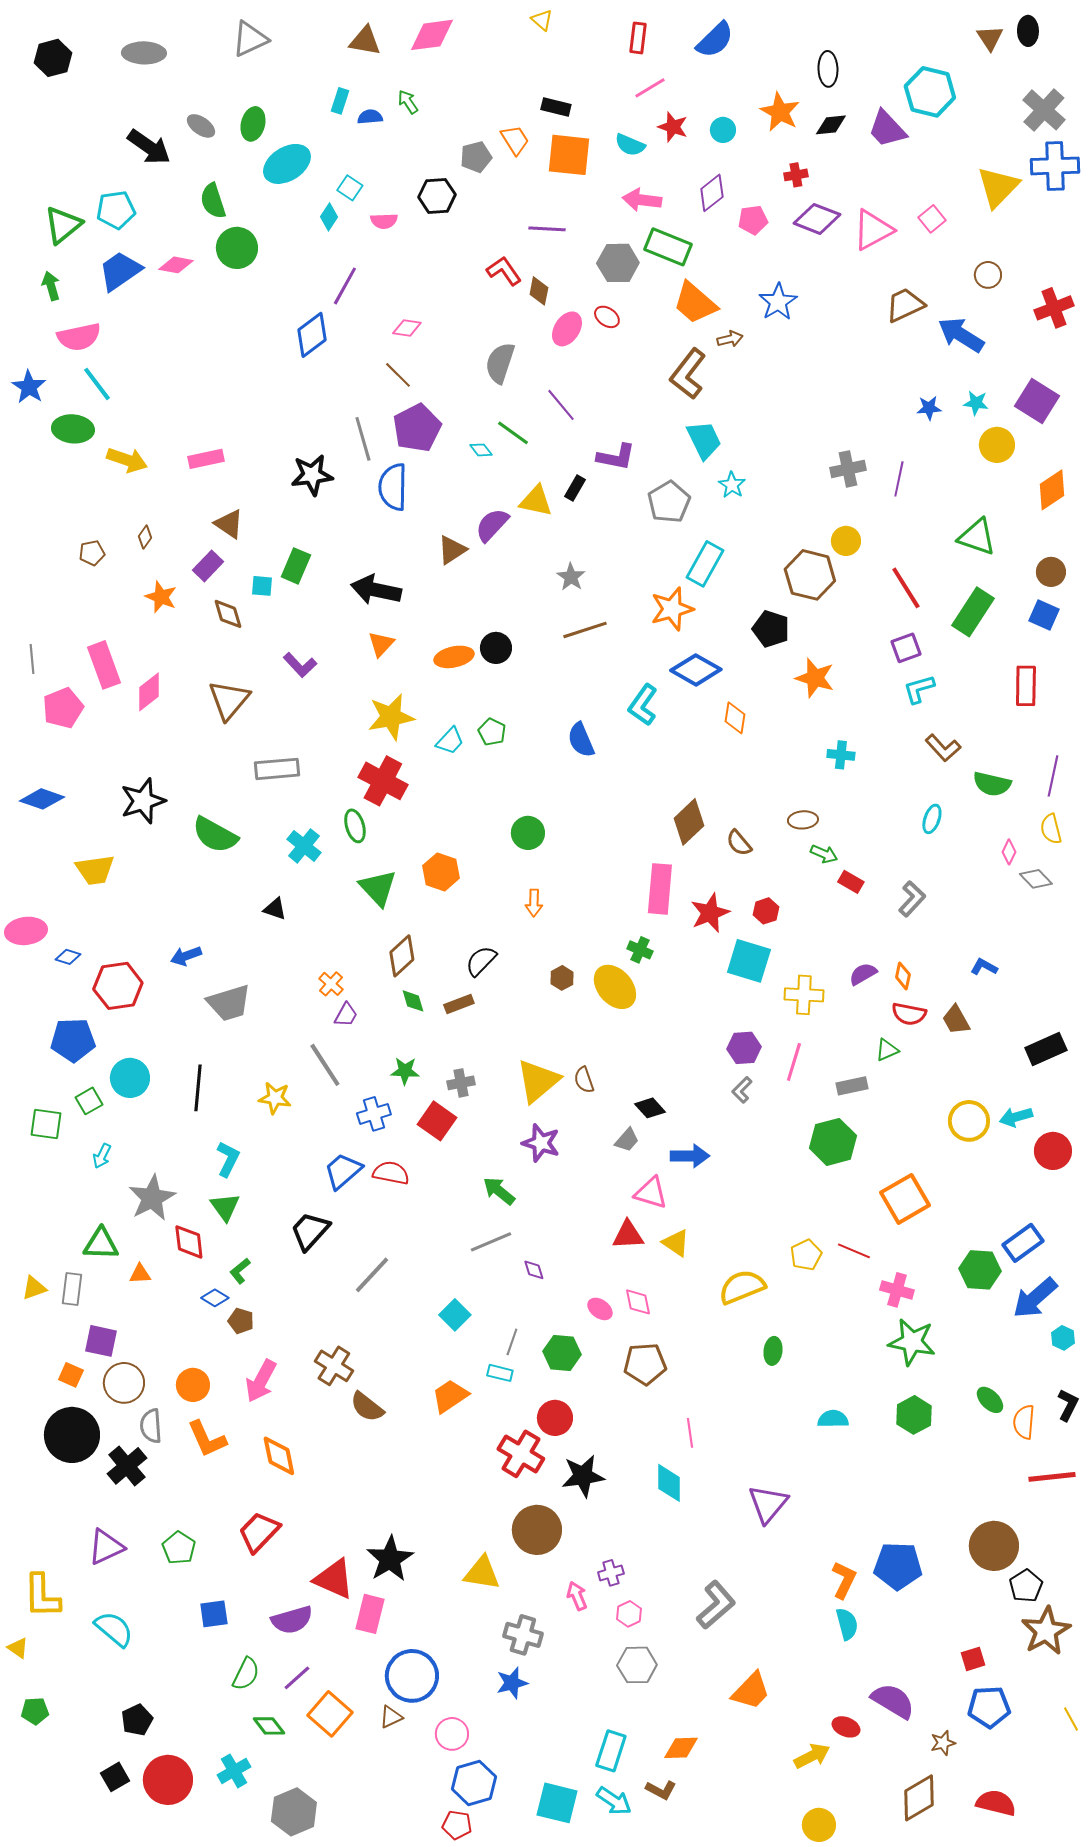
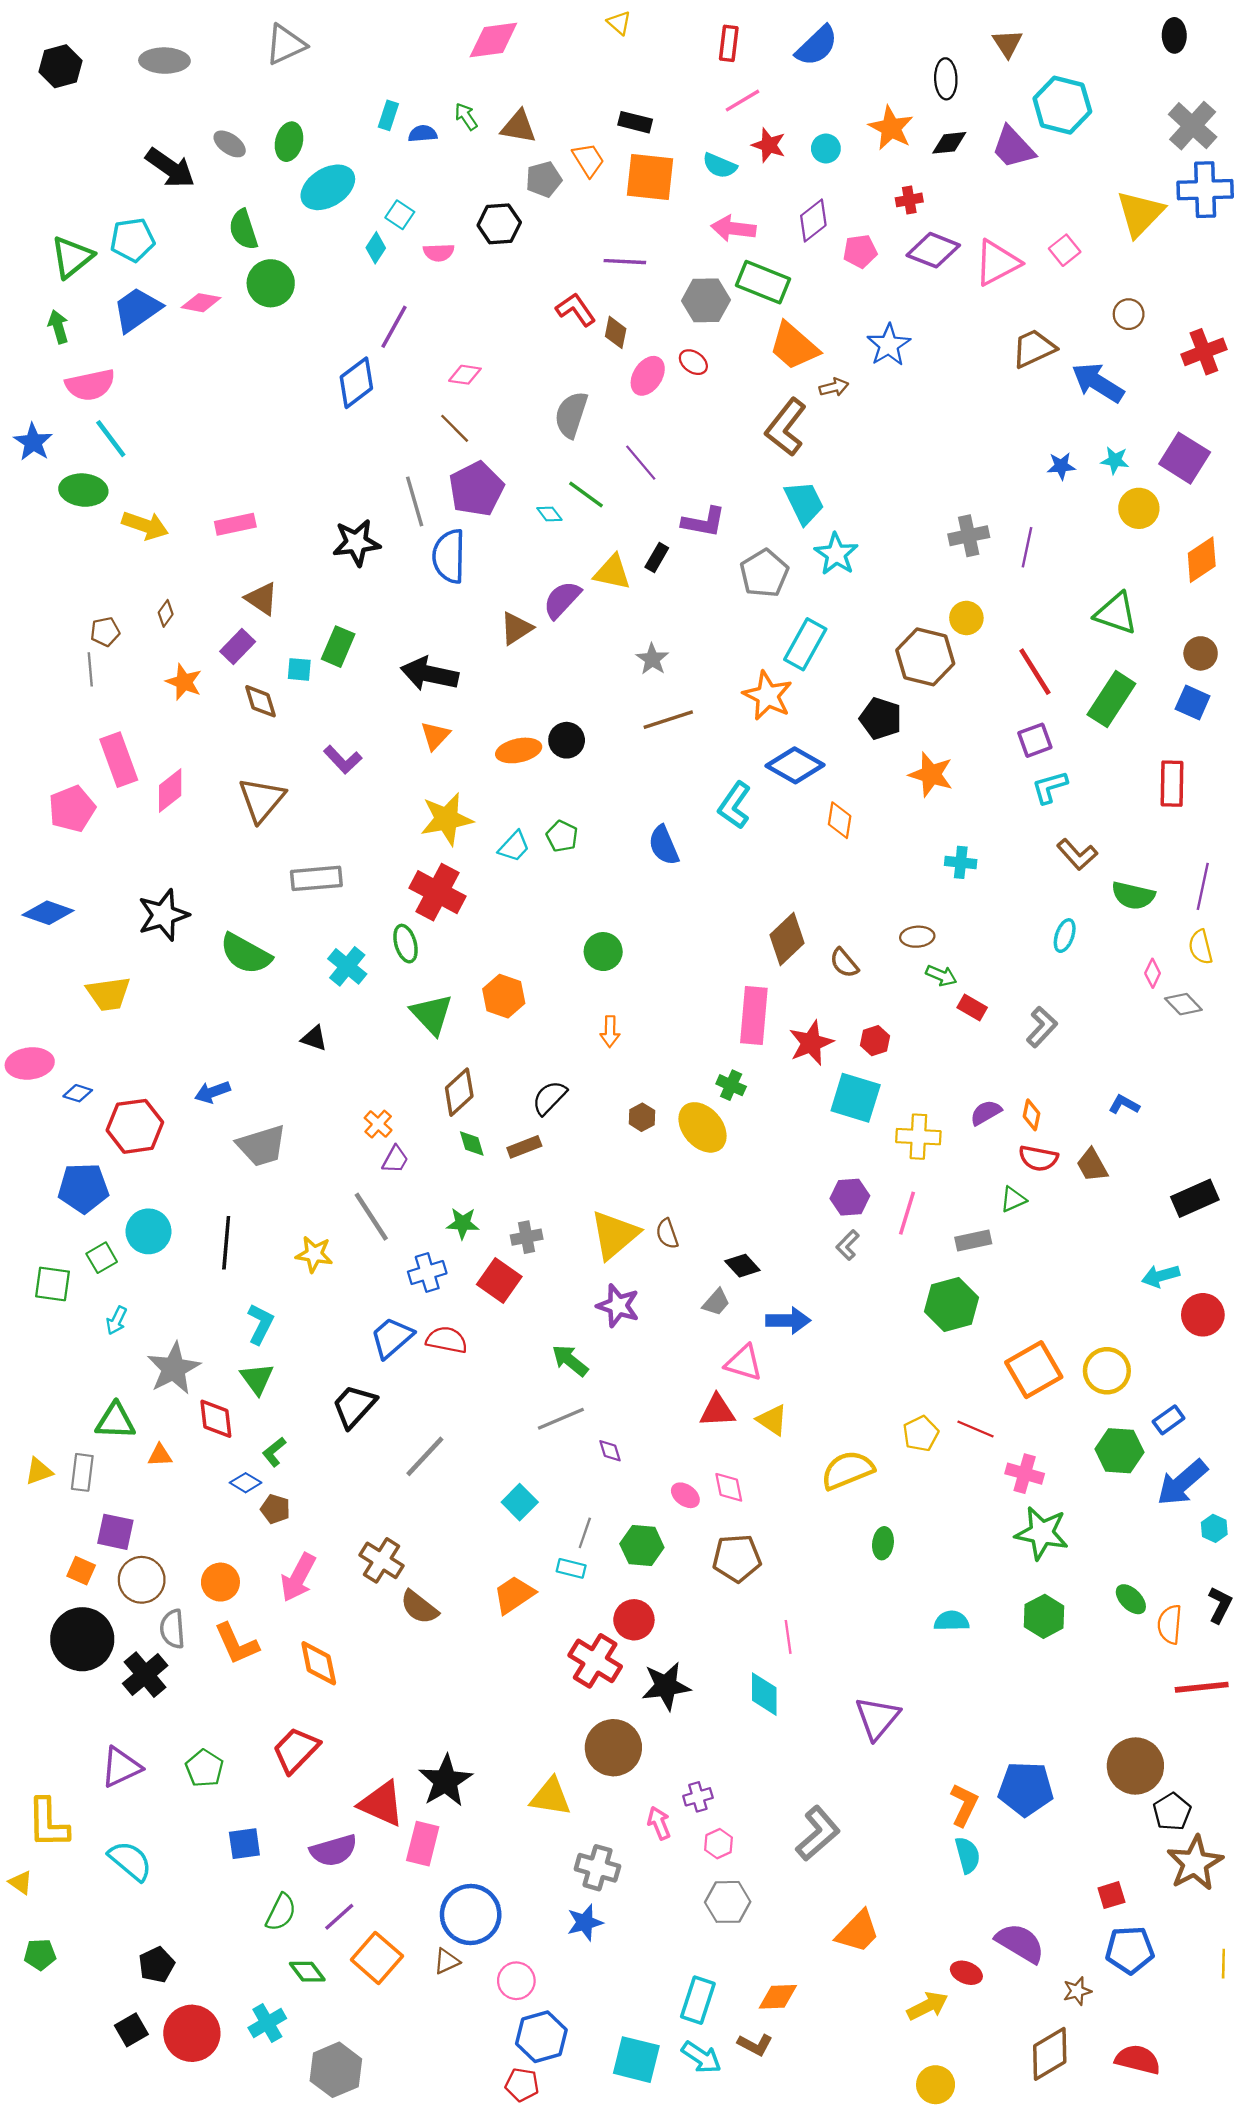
brown triangle: (990, 38) -> (1008, 43), moved
brown triangle: (365, 41) -> (519, 127), moved
cyan star: (732, 485) -> (836, 554), size x1.4
orange star: (672, 609) -> (768, 696), turned -30
gray line: (32, 659) -> (90, 669), moved
yellow circle: (969, 1121) -> (1107, 1371), moved
blue rectangle: (1023, 1243) -> (1169, 1420), size x0.7
yellow line: (1071, 1719) -> (1223, 1964), turned 30

